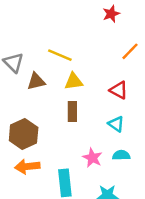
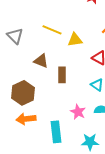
brown triangle: (36, 81) -> (41, 61), moved, turned 35
yellow triangle: (74, 81) -> (75, 40), moved

